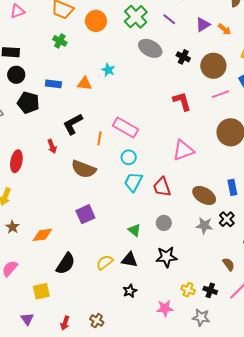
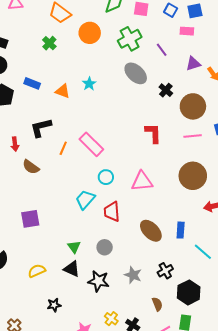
cyan circle: (129, 157) -> (106, 177), moved
brown semicircle: (84, 169) -> (31, 167), moved, size x0.7
black cross: (227, 219) -> (165, 271), moved
gray star: (204, 226) -> (133, 275), moved
black triangle: (130, 260) -> (72, 269), moved

